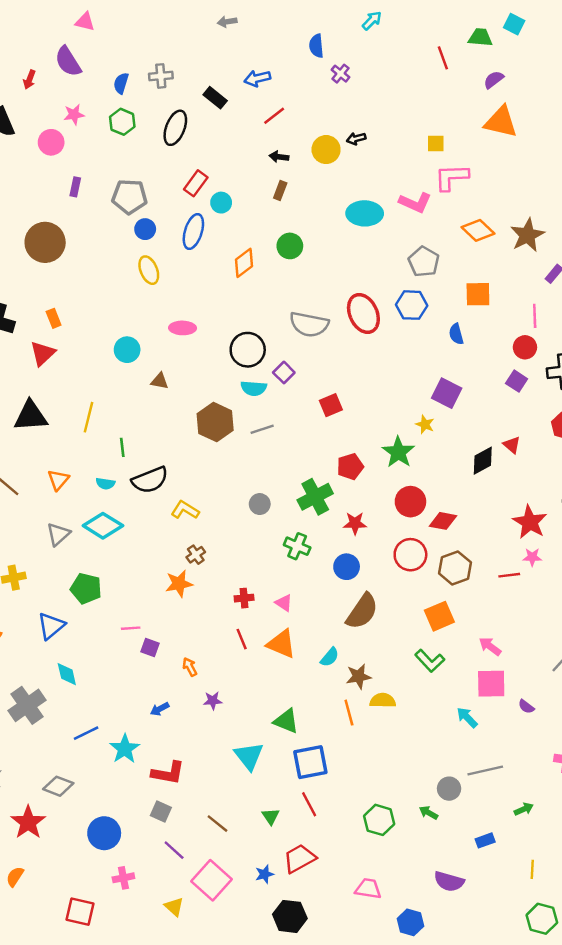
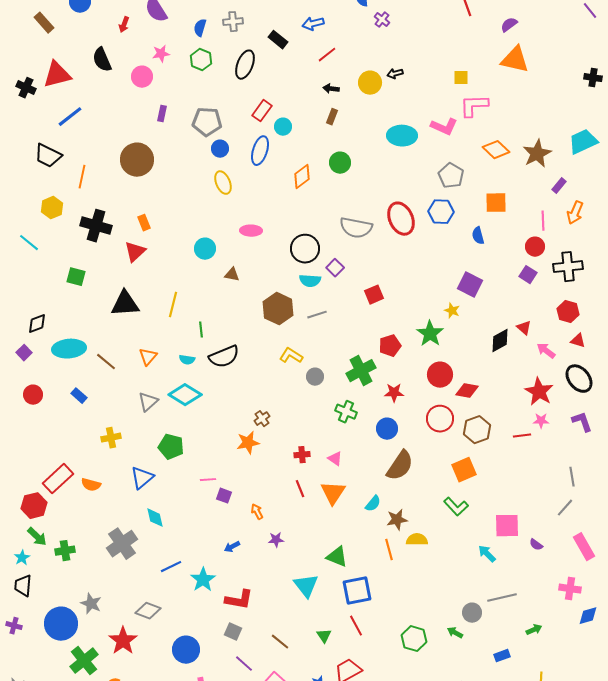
yellow L-shape: (185, 510) -> (291, 356), moved
orange triangle: (281, 644) -> (333, 493), turned 40
pink arrow: (490, 646) -> (546, 351), moved

